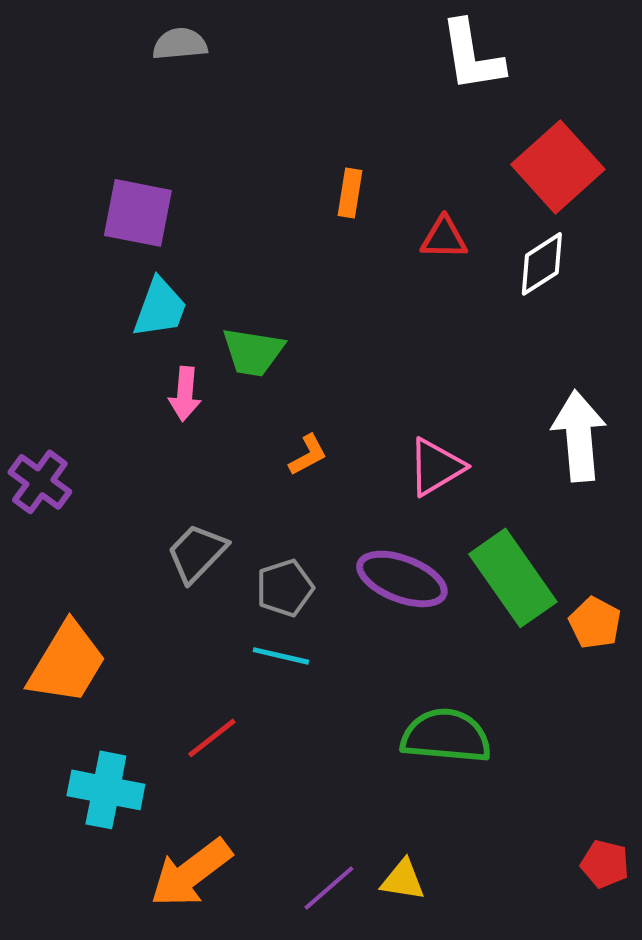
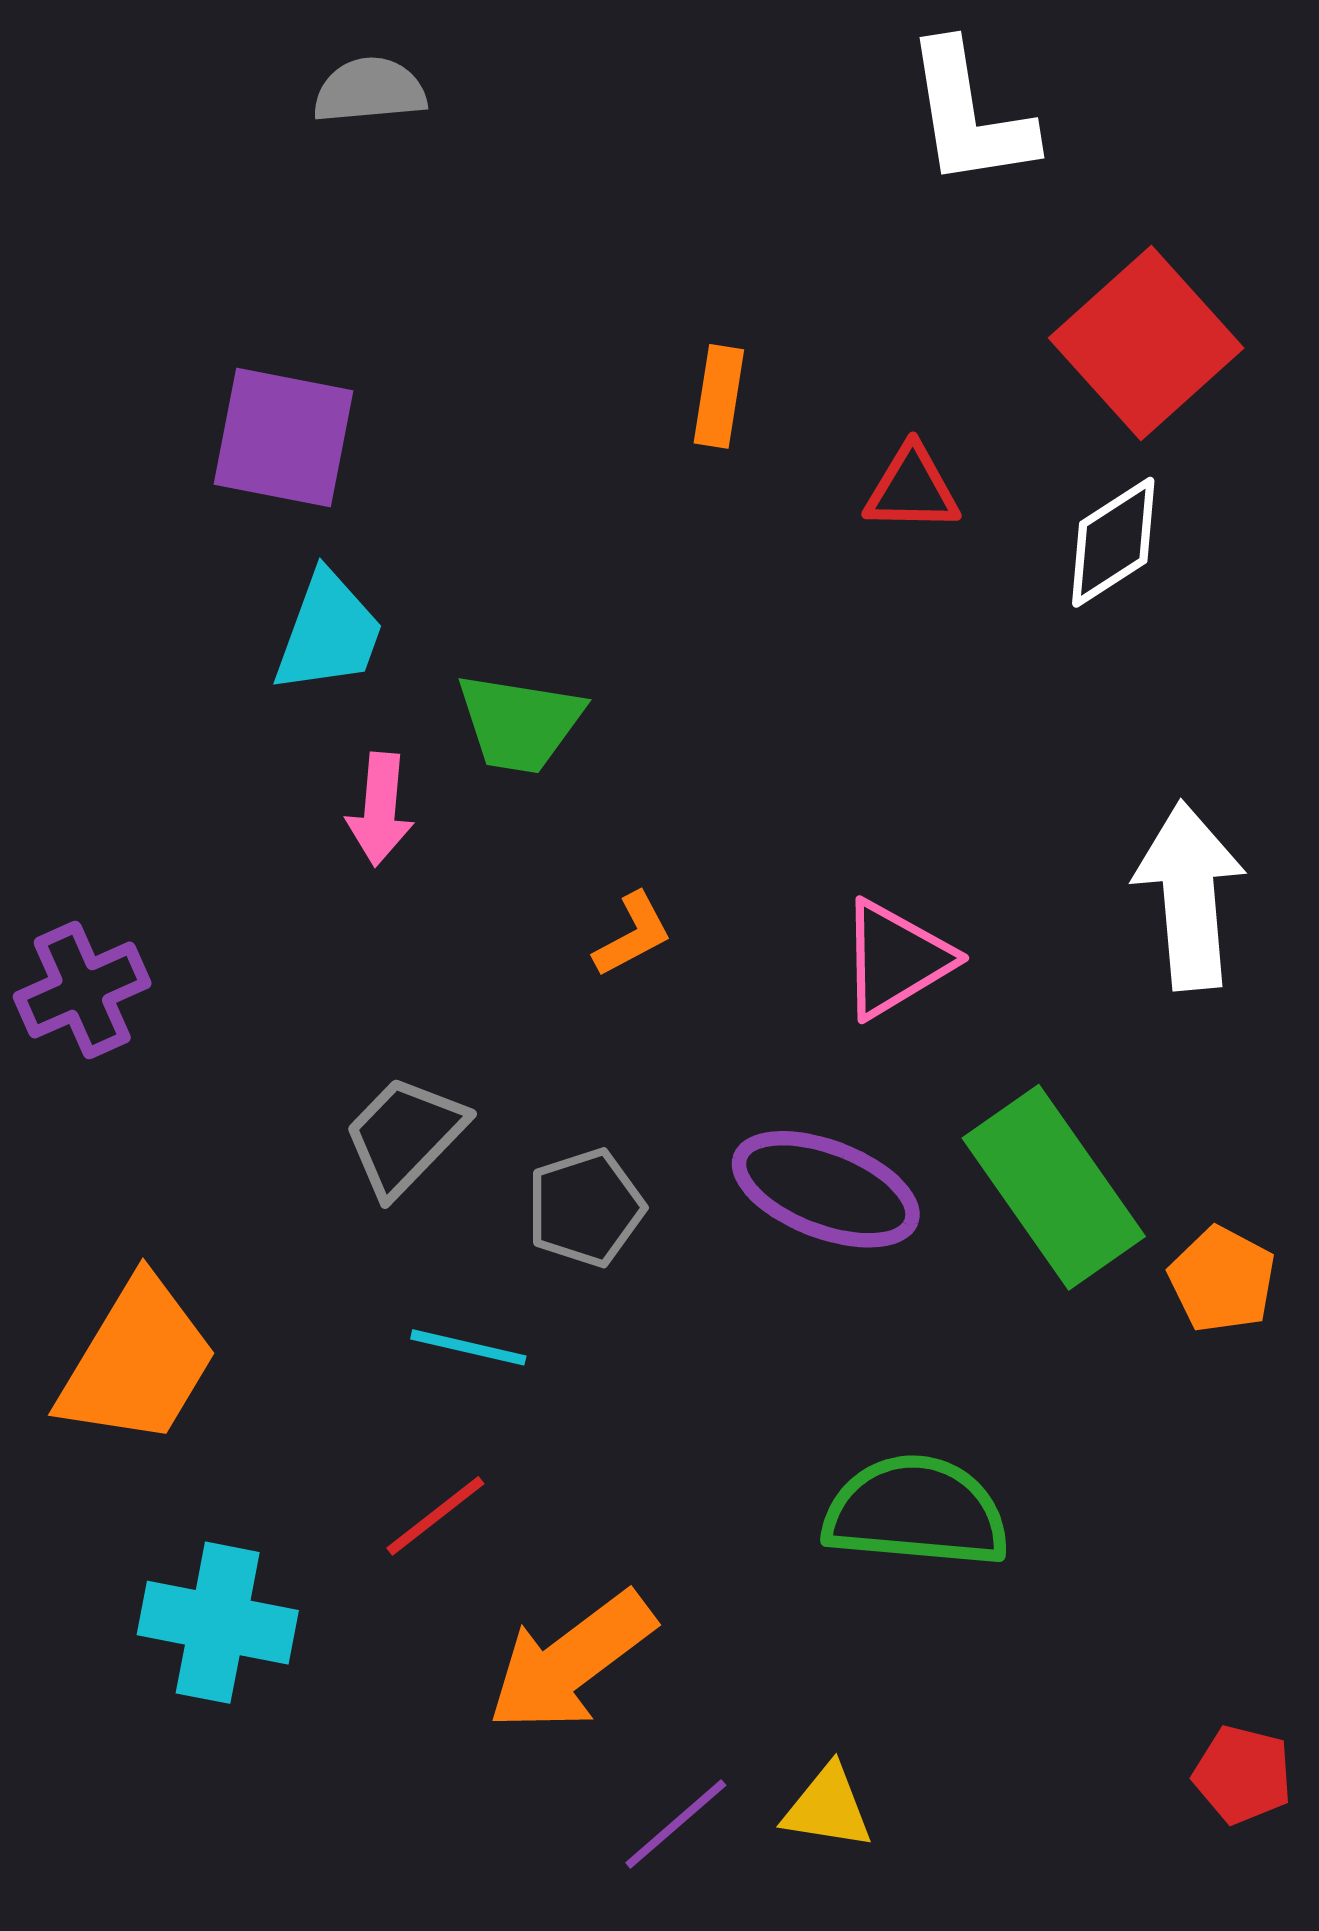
purple cross: (40, 482) -> (82, 990), turned 30
cyan line: (281, 656) -> (468, 1347), moved
orange arrow: (191, 873) -> (571, 1662), moved

